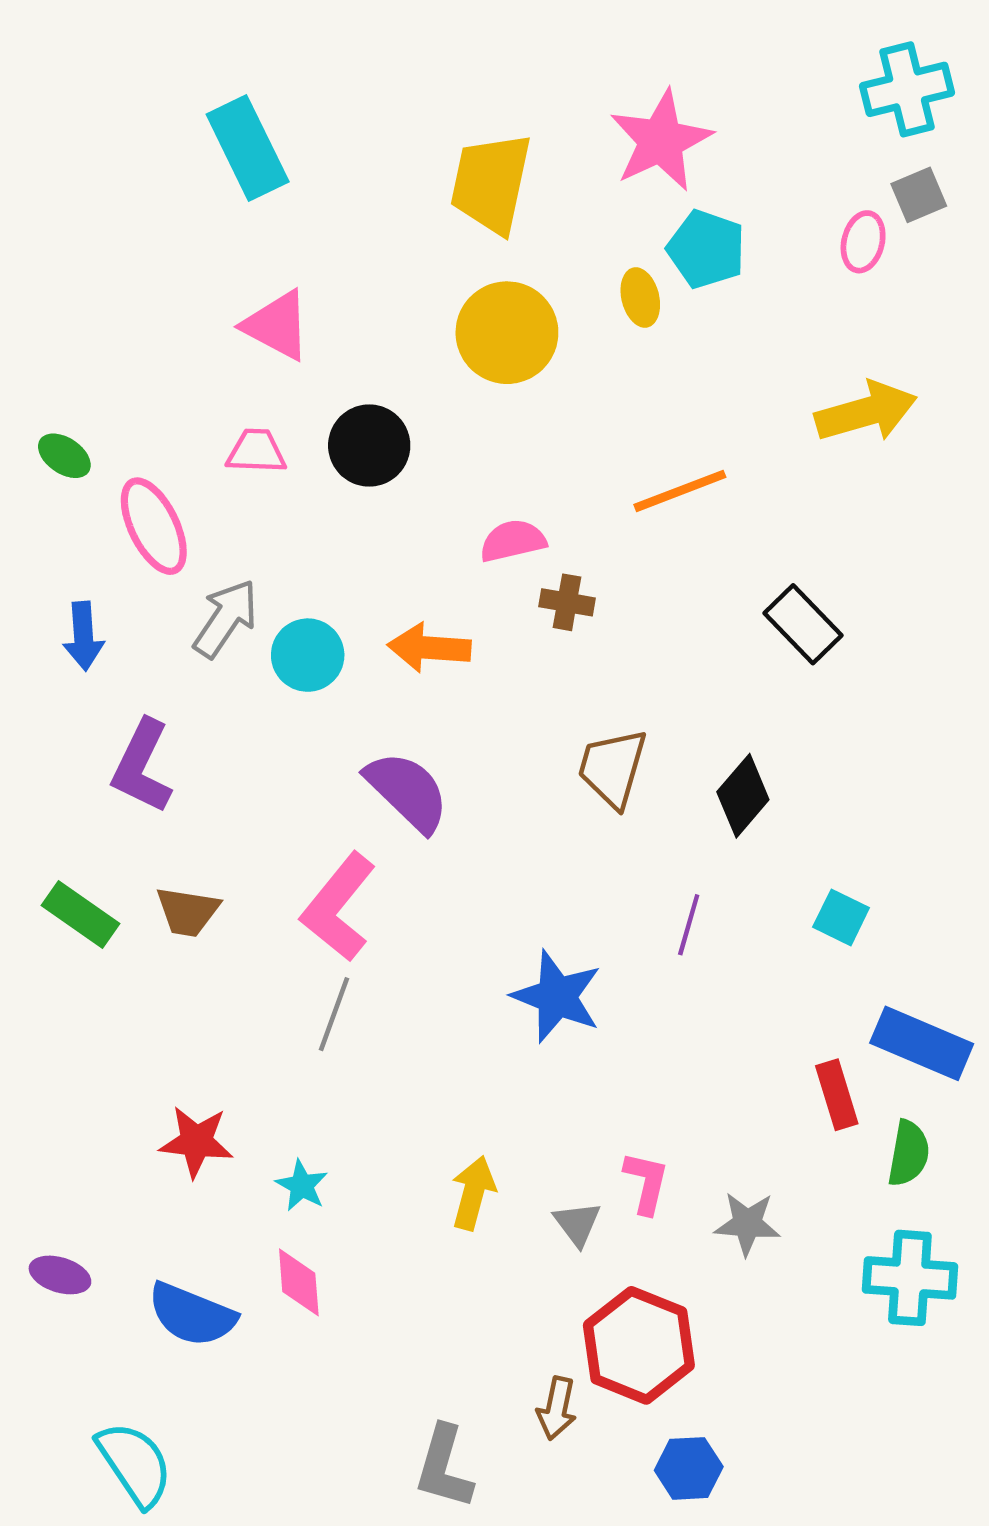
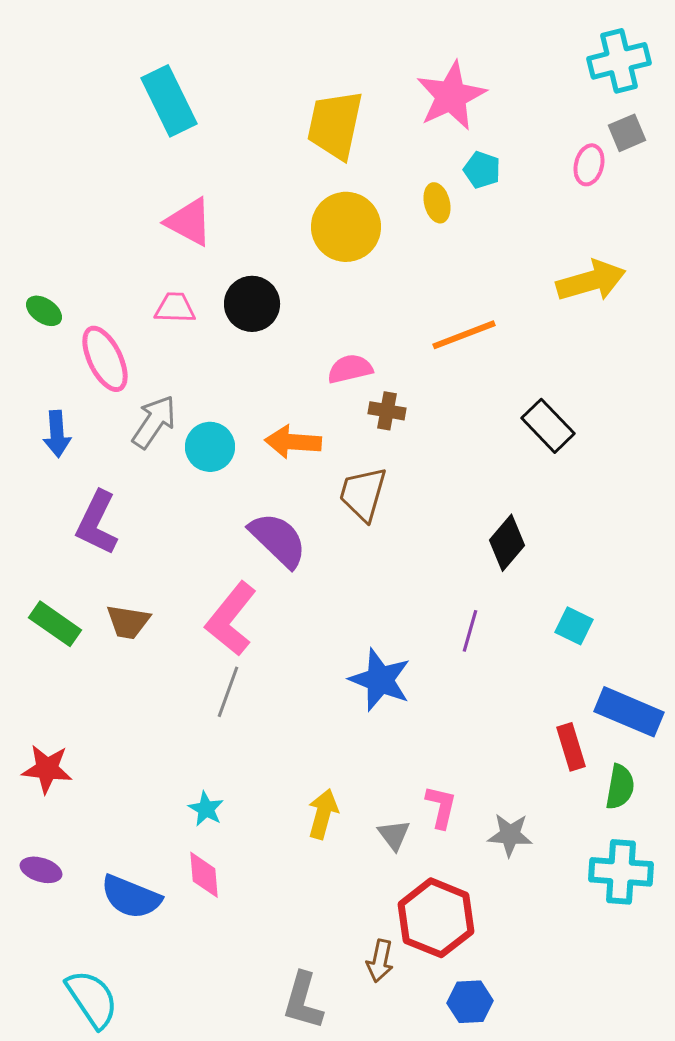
cyan pentagon: (706, 249) -> (482, 170), size x0.7
brown trapezoid: (612, 768) -> (363, 494), moved
red star: (196, 1142) -> (47, 769), moved

